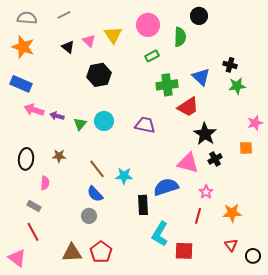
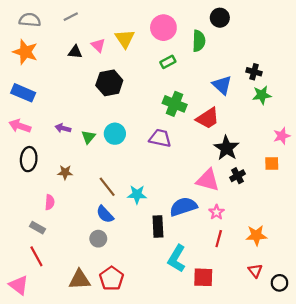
black triangle: (68, 47) -> (75, 52), turned -32
green cross: (167, 85) -> (175, 104), moved, turned 30
pink arrow: (34, 110) -> (20, 126), moved
black ellipse: (26, 159) -> (29, 159), moved
pink star: (206, 192) -> (217, 212), moved

